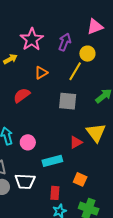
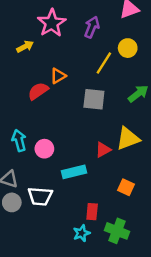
yellow circle: (87, 54) -> (128, 48), moved
orange triangle: (41, 73) -> (58, 76), moved
yellow triangle: (96, 133) -> (128, 138), turned 45
orange square: (80, 179) -> (126, 187), moved
red rectangle: (55, 193) -> (92, 212), moved

